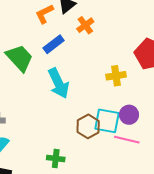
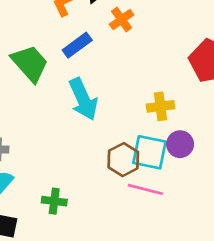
yellow cross: (116, 76) -> (160, 106), moved
pink line: (127, 140) -> (145, 189), moved
green cross: (56, 159) -> (54, 201), moved

